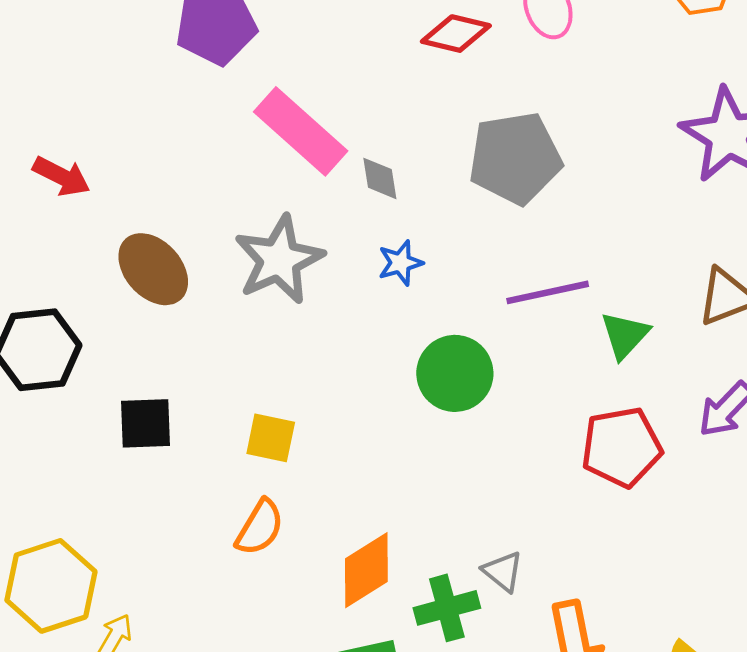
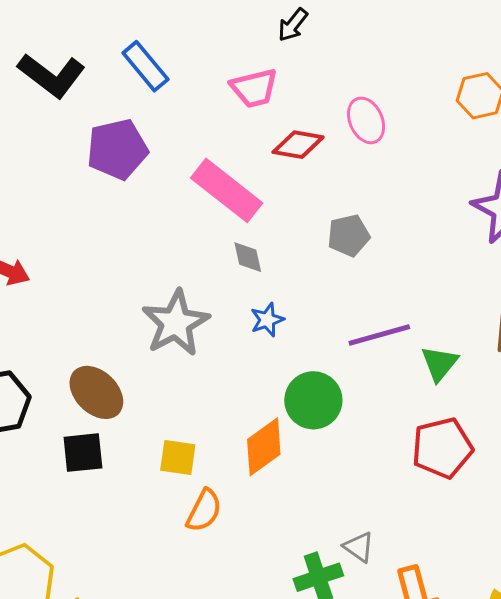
pink rectangle: (301, 131) -> (227, 190), moved
gray pentagon: (515, 158) -> (349, 235), size x0.6
brown ellipse: (153, 269) -> (96, 392), moved
orange semicircle: (260, 527) -> (204, 511), moved
orange diamond: (366, 570) -> (264, 447), moved

